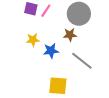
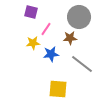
pink line: (46, 11) -> (46, 29), moved

